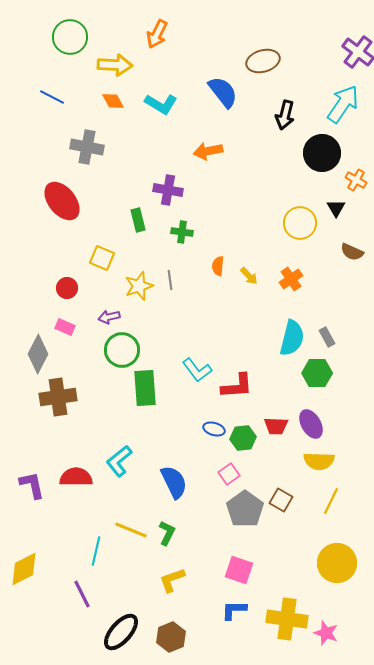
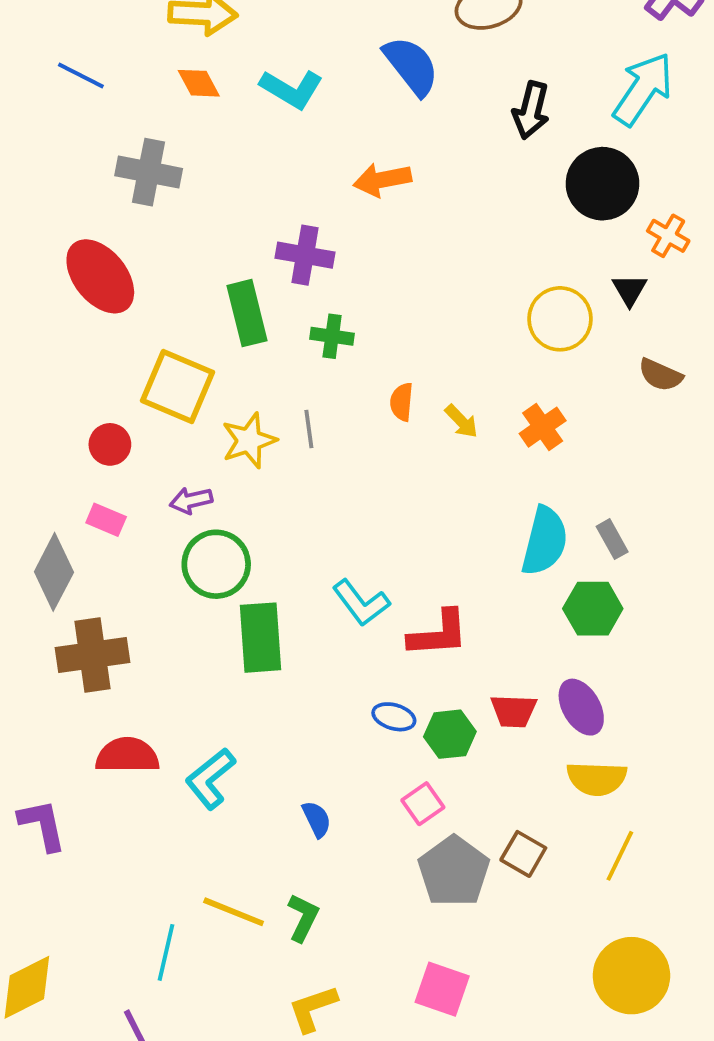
green rectangle: (138, 220) -> (247, 313), size x1.4
yellow square: (102, 258) -> (178, 386), size x1.5
red semicircle: (76, 477) -> (127, 755), moved
blue semicircle: (174, 482) -> (317, 819), size x0.6

